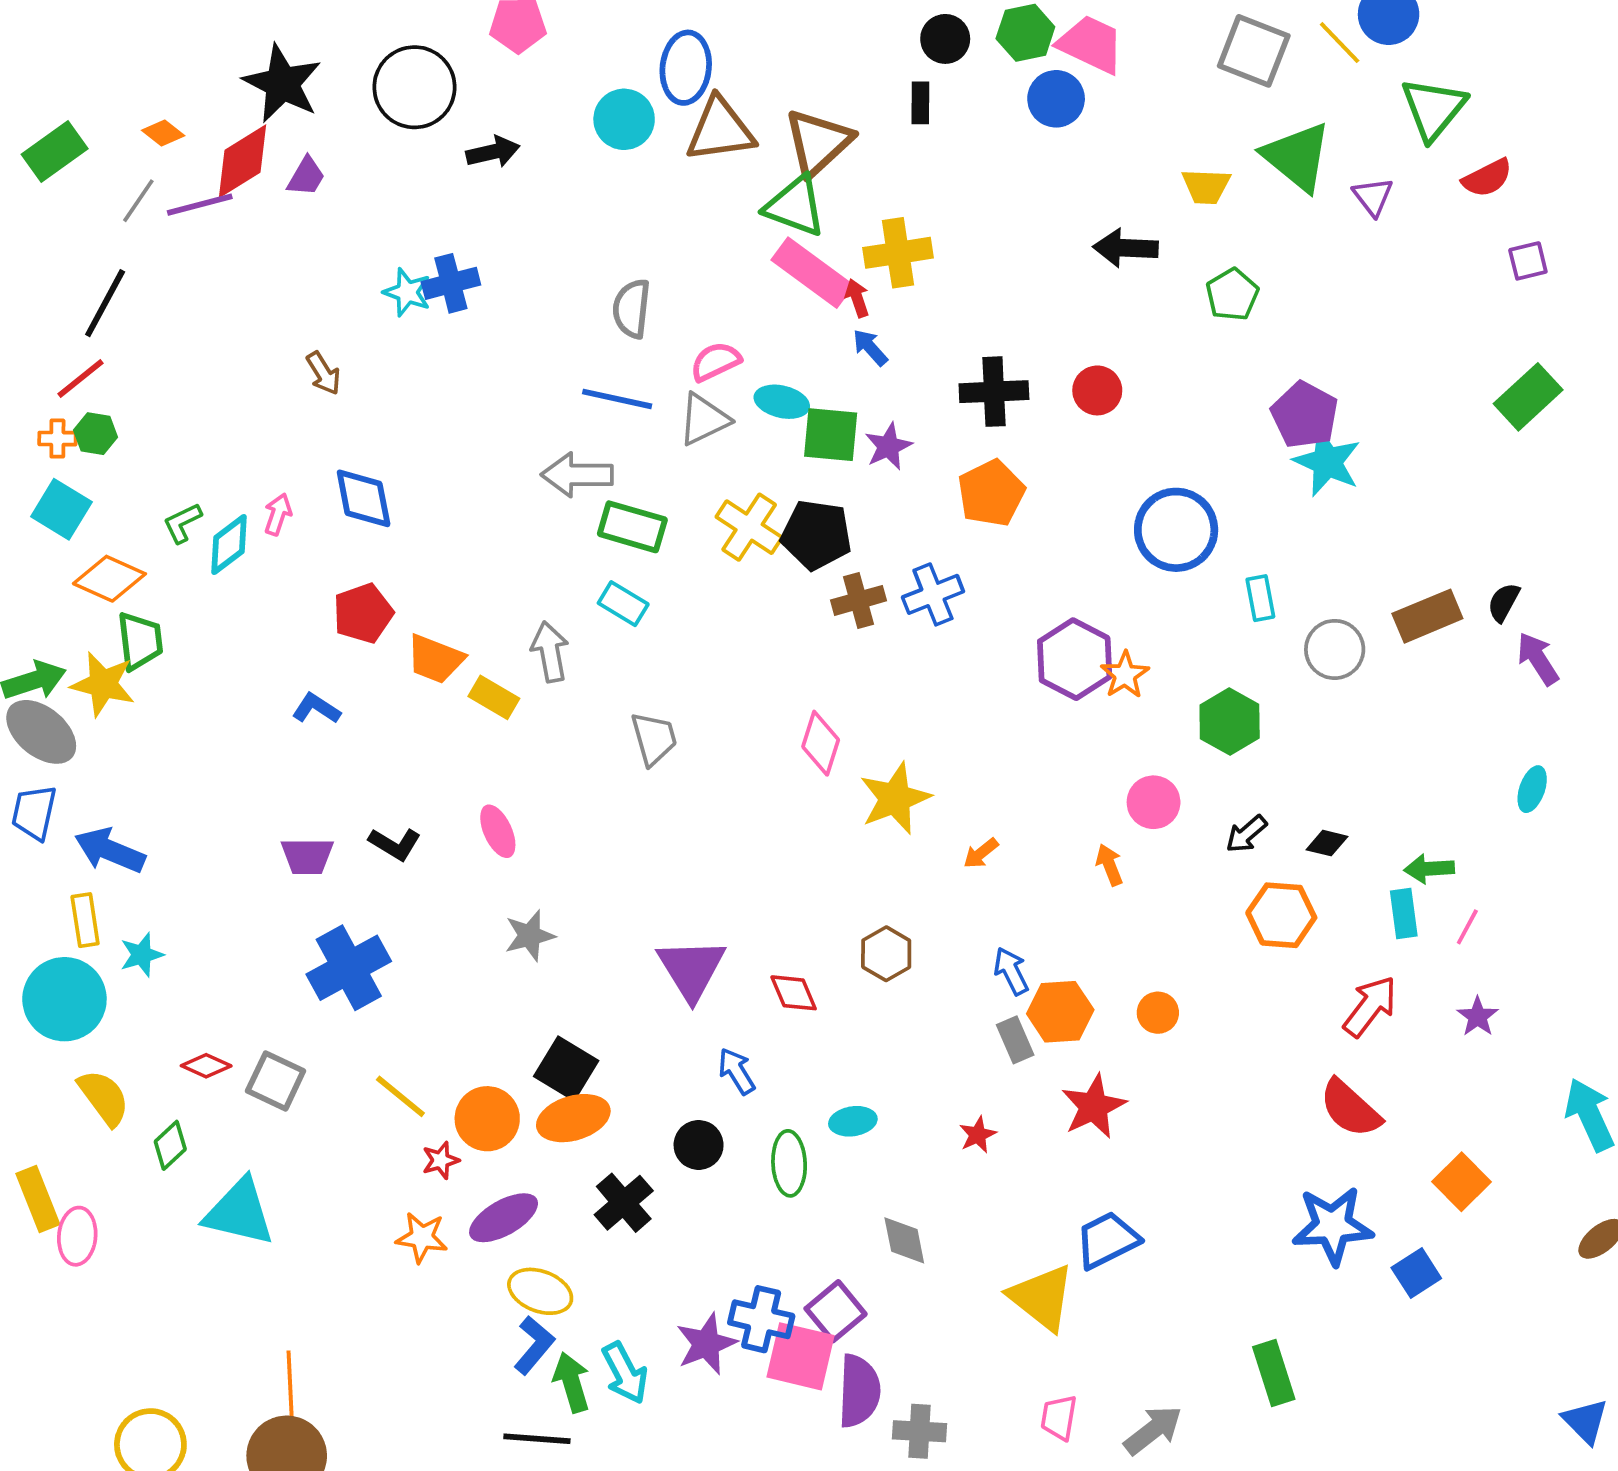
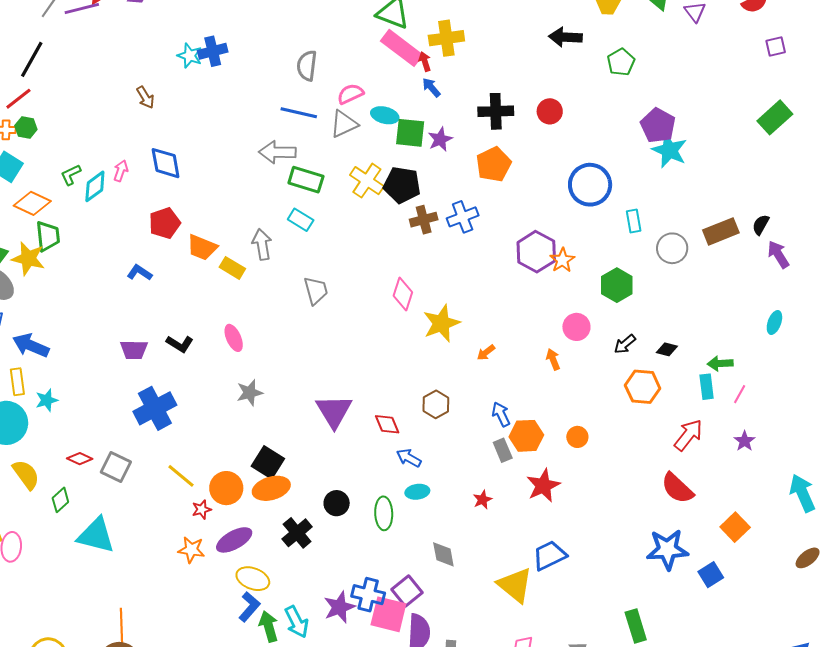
blue arrow: (737, 1071) -> (409, 458), moved, turned -30

